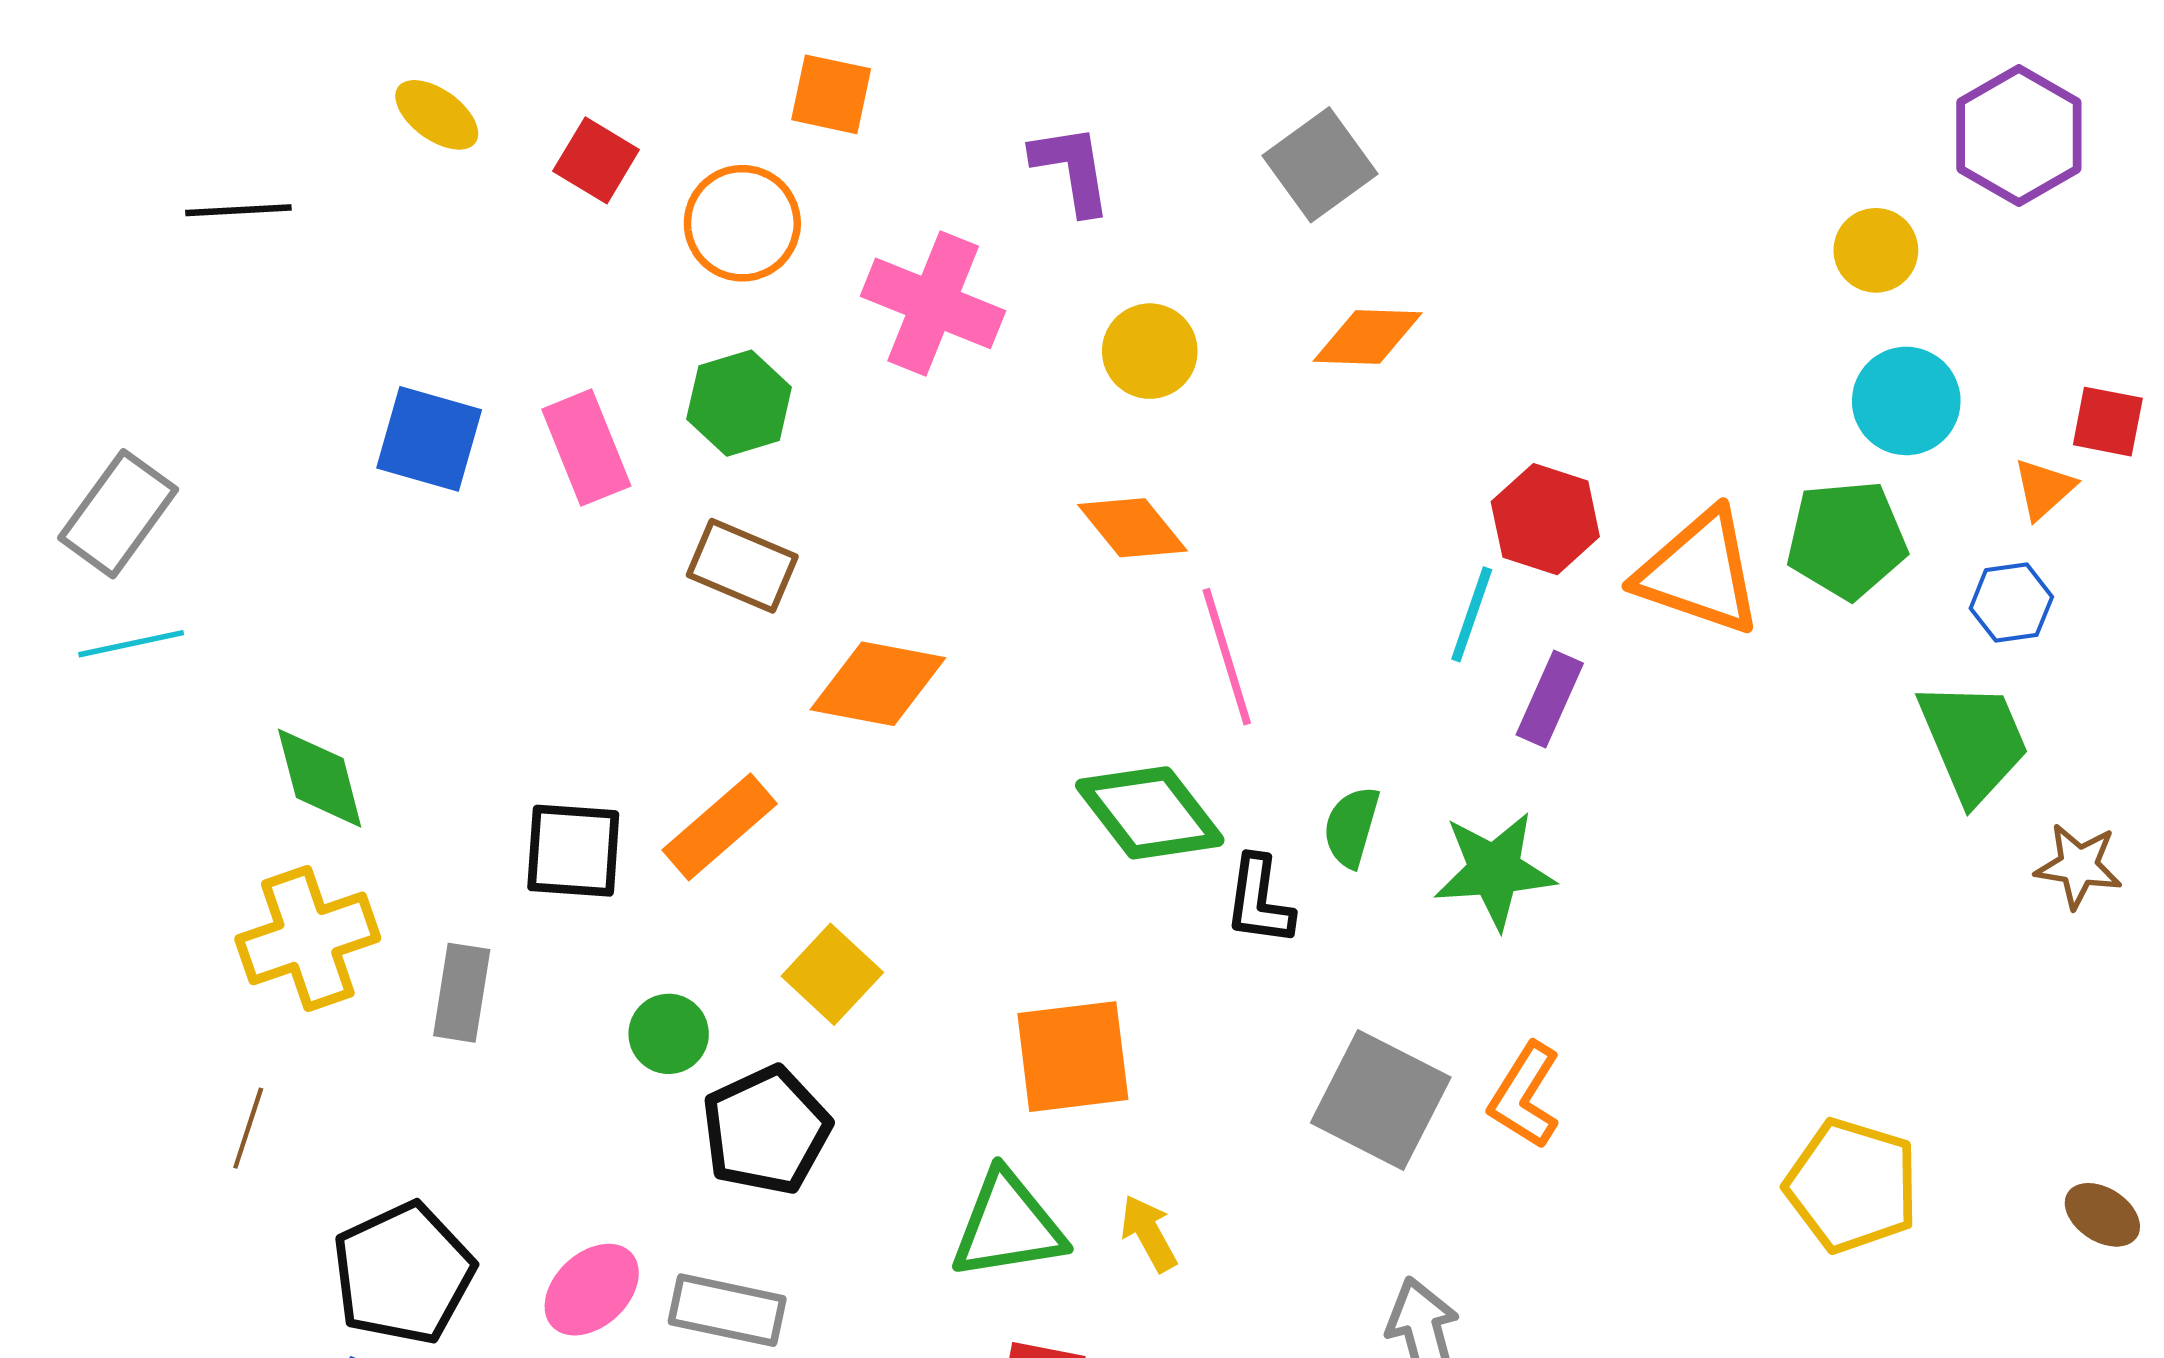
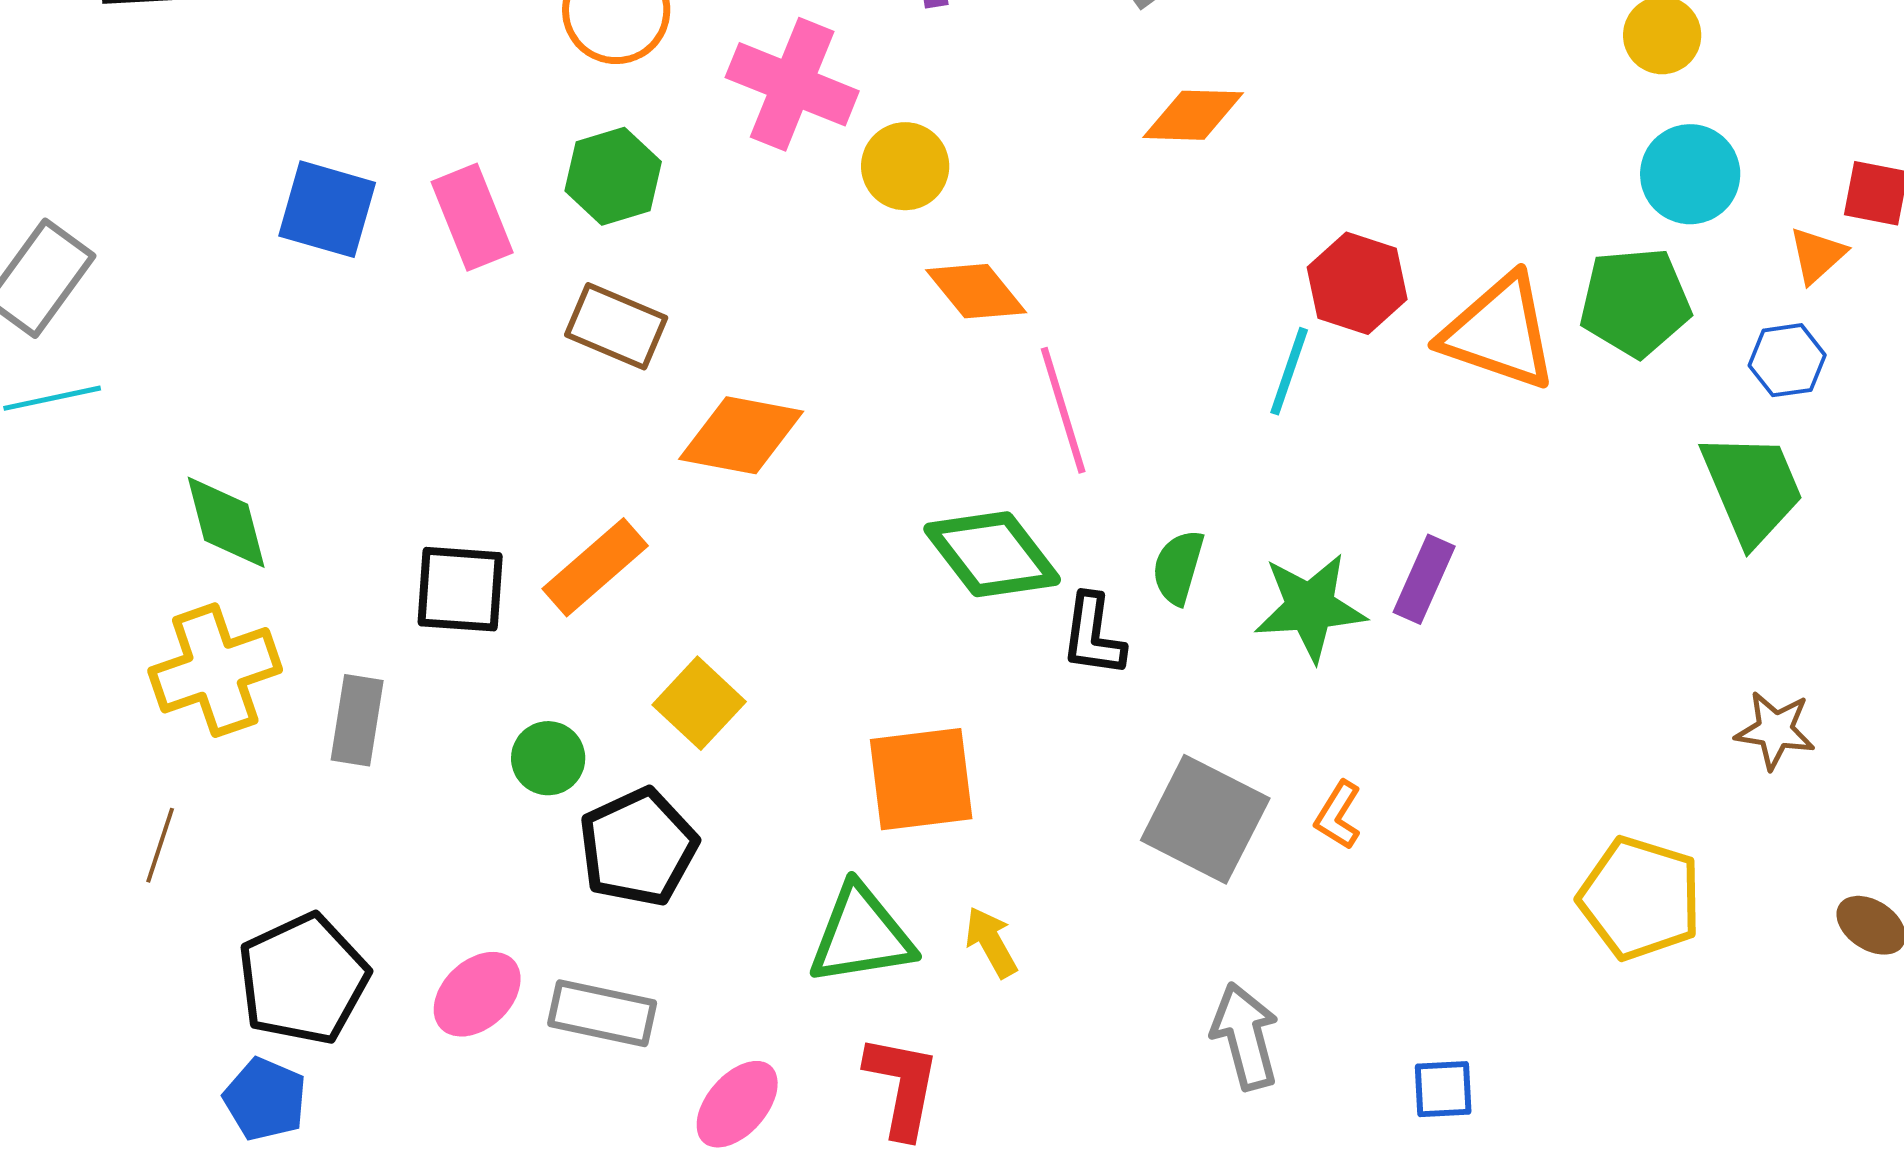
yellow circle: (1150, 351) -> (905, 166), moved
purple rectangle: (1550, 699) -> (1424, 579), moved
brown star: (2079, 866) -> (1775, 730), moved
orange L-shape: (1525, 1096) -> (1338, 815), size x0.7

